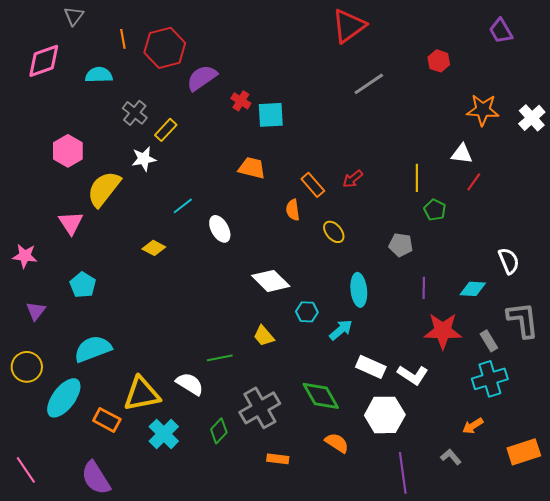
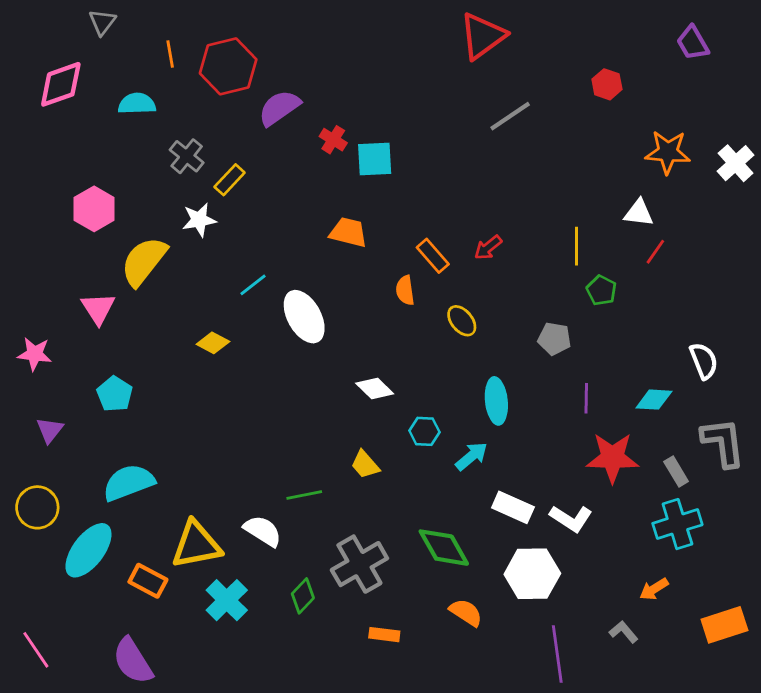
white ellipse: (220, 229) -> (304, 317), size x1.4
white diamond: (271, 281) -> (375, 389), size x0.7

